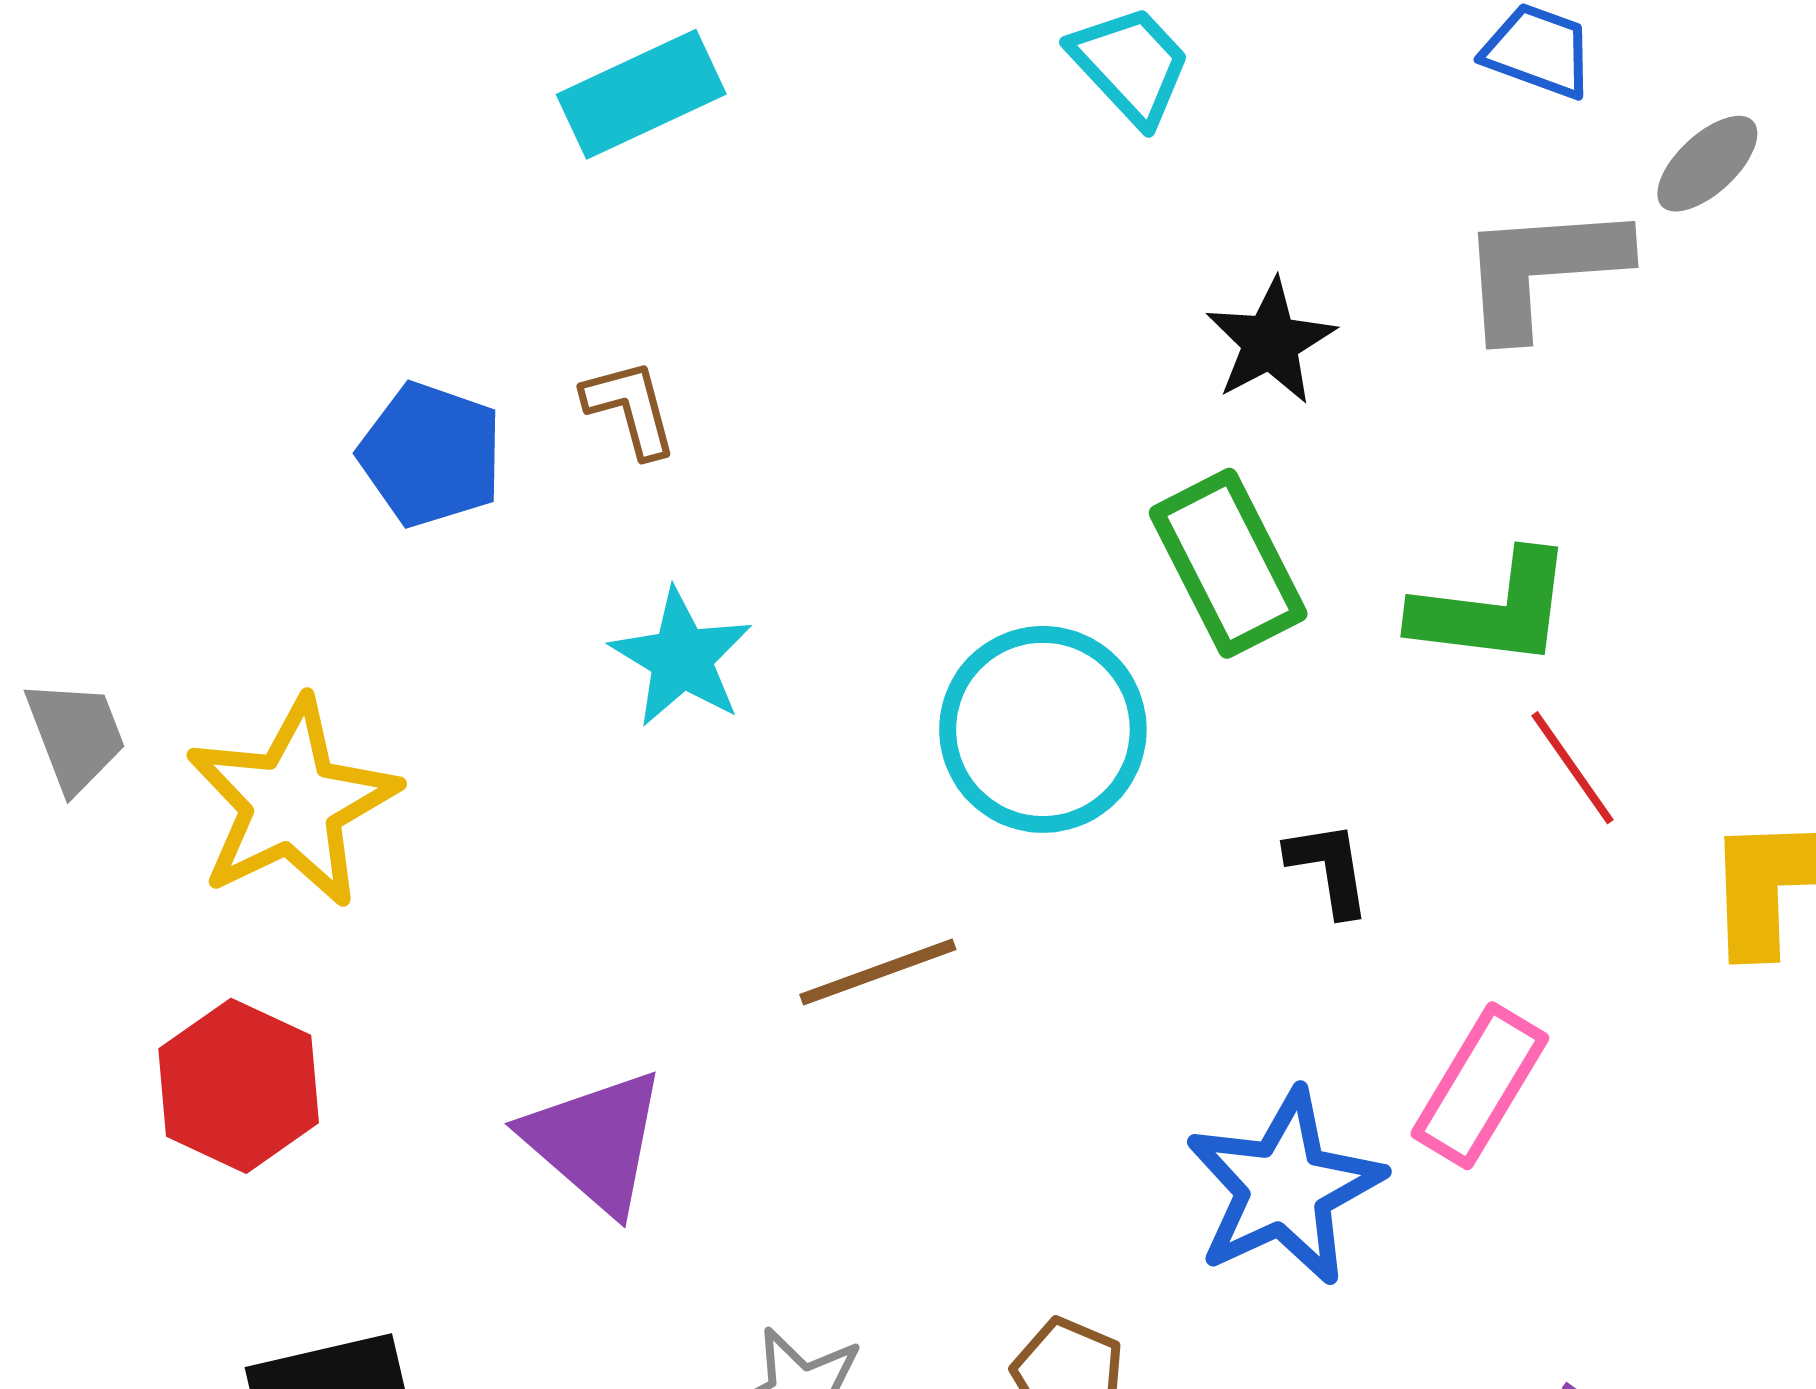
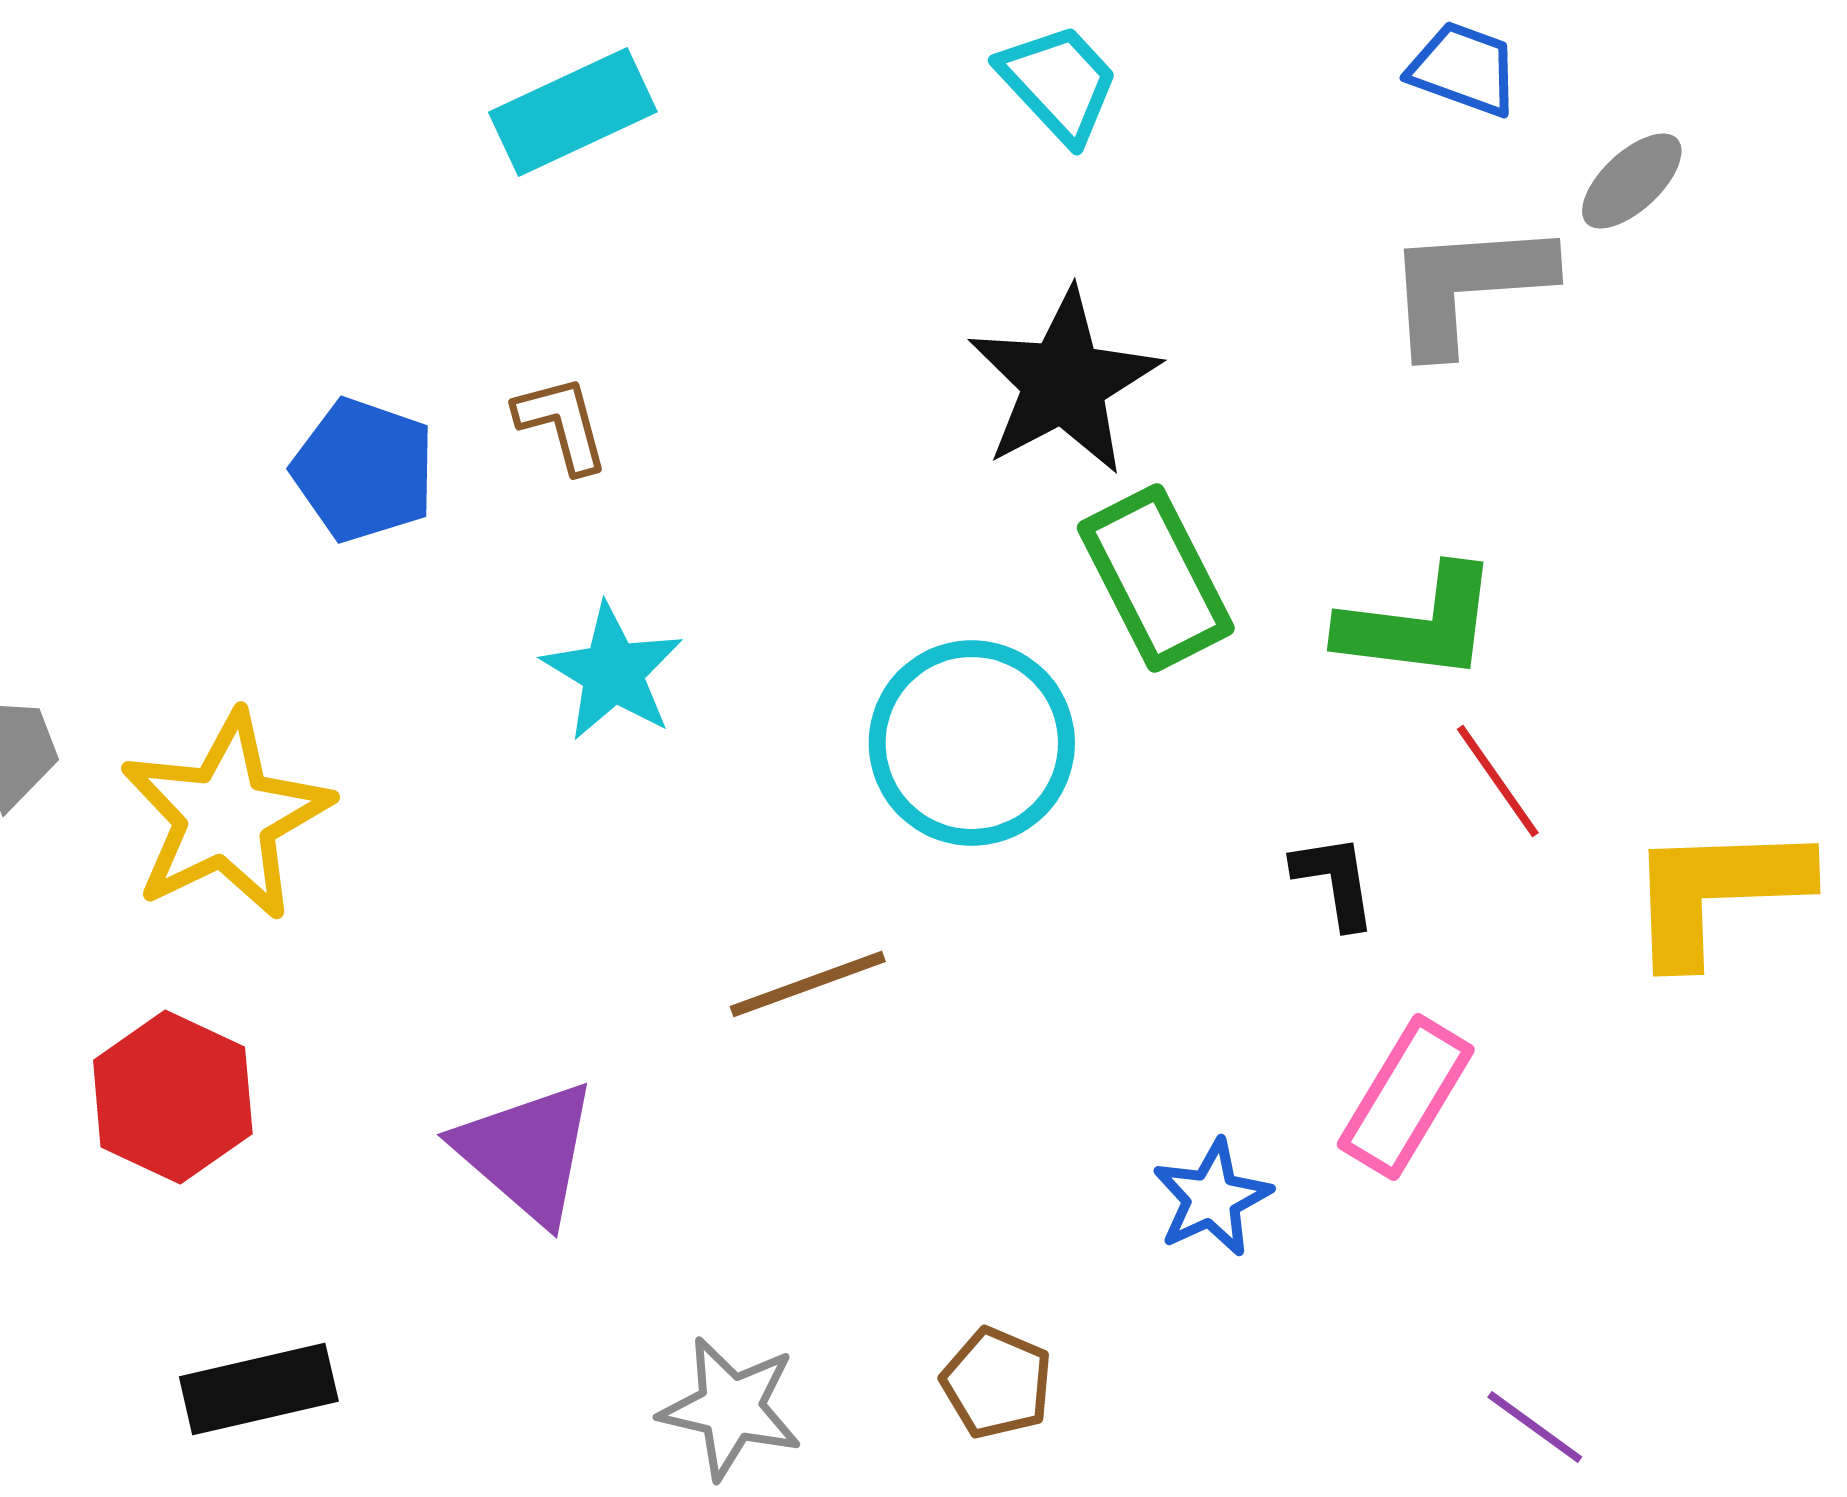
black star: (1270, 342) -> (1064, 382), moved, size x1.5
black L-shape: (1329, 868) -> (1335, 881), moved
blue star: (1285, 1187) -> (1212, 1198), size x0.6

